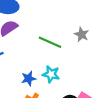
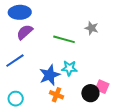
blue star: (29, 79) -> (50, 75), size x1.5

